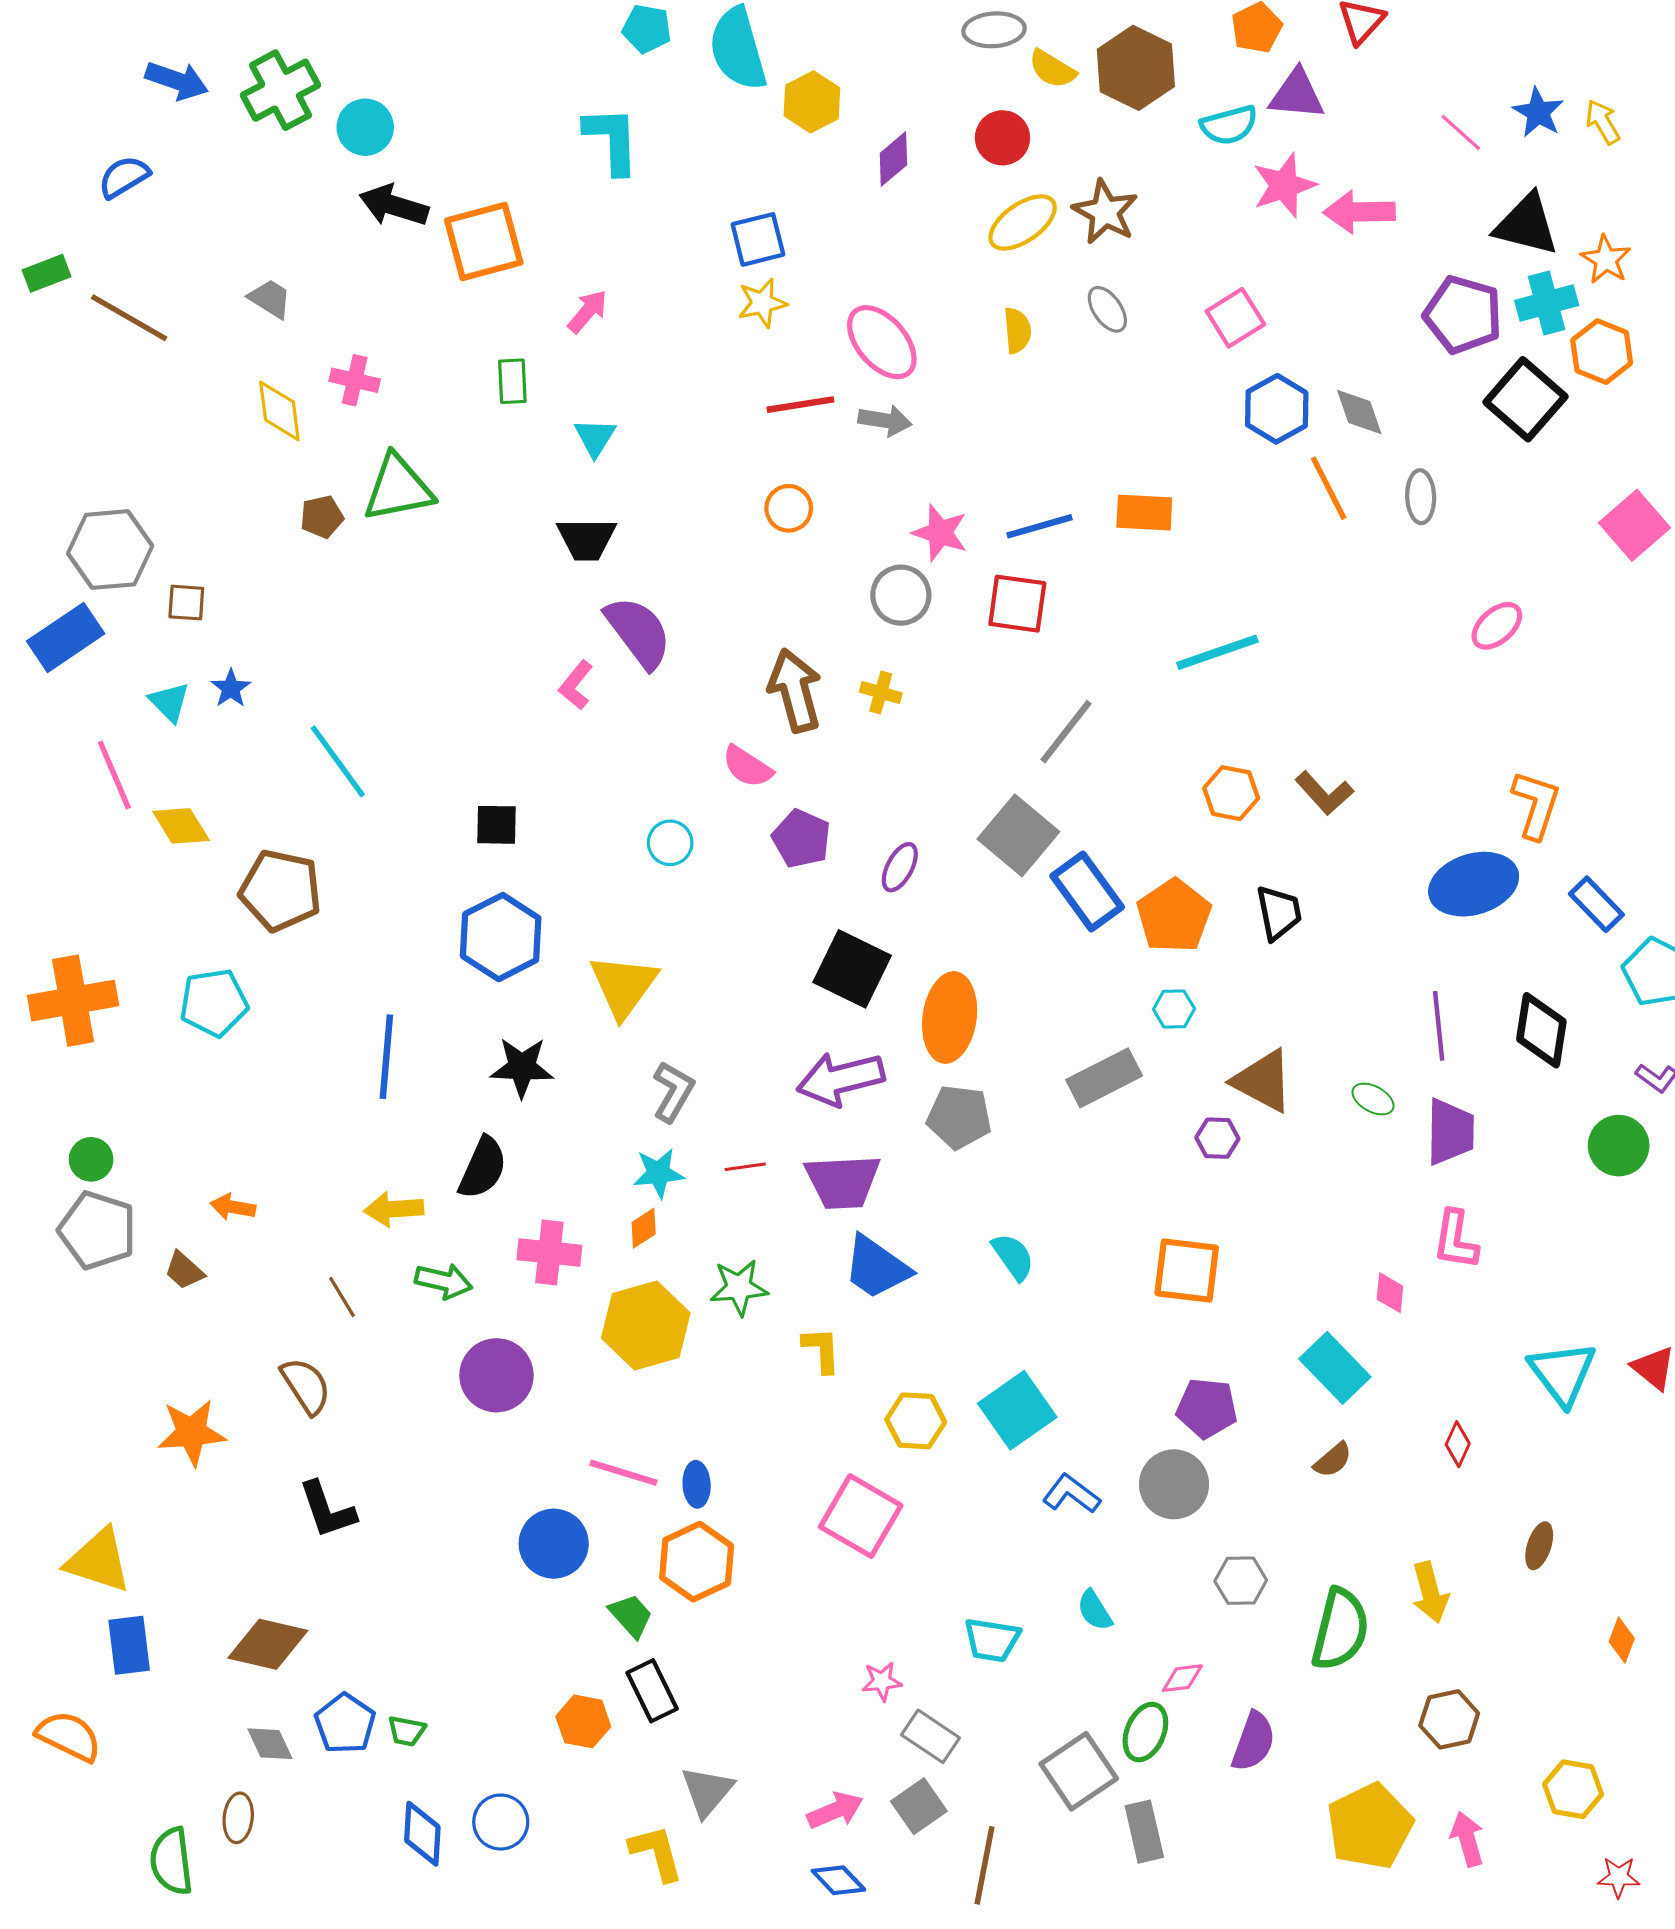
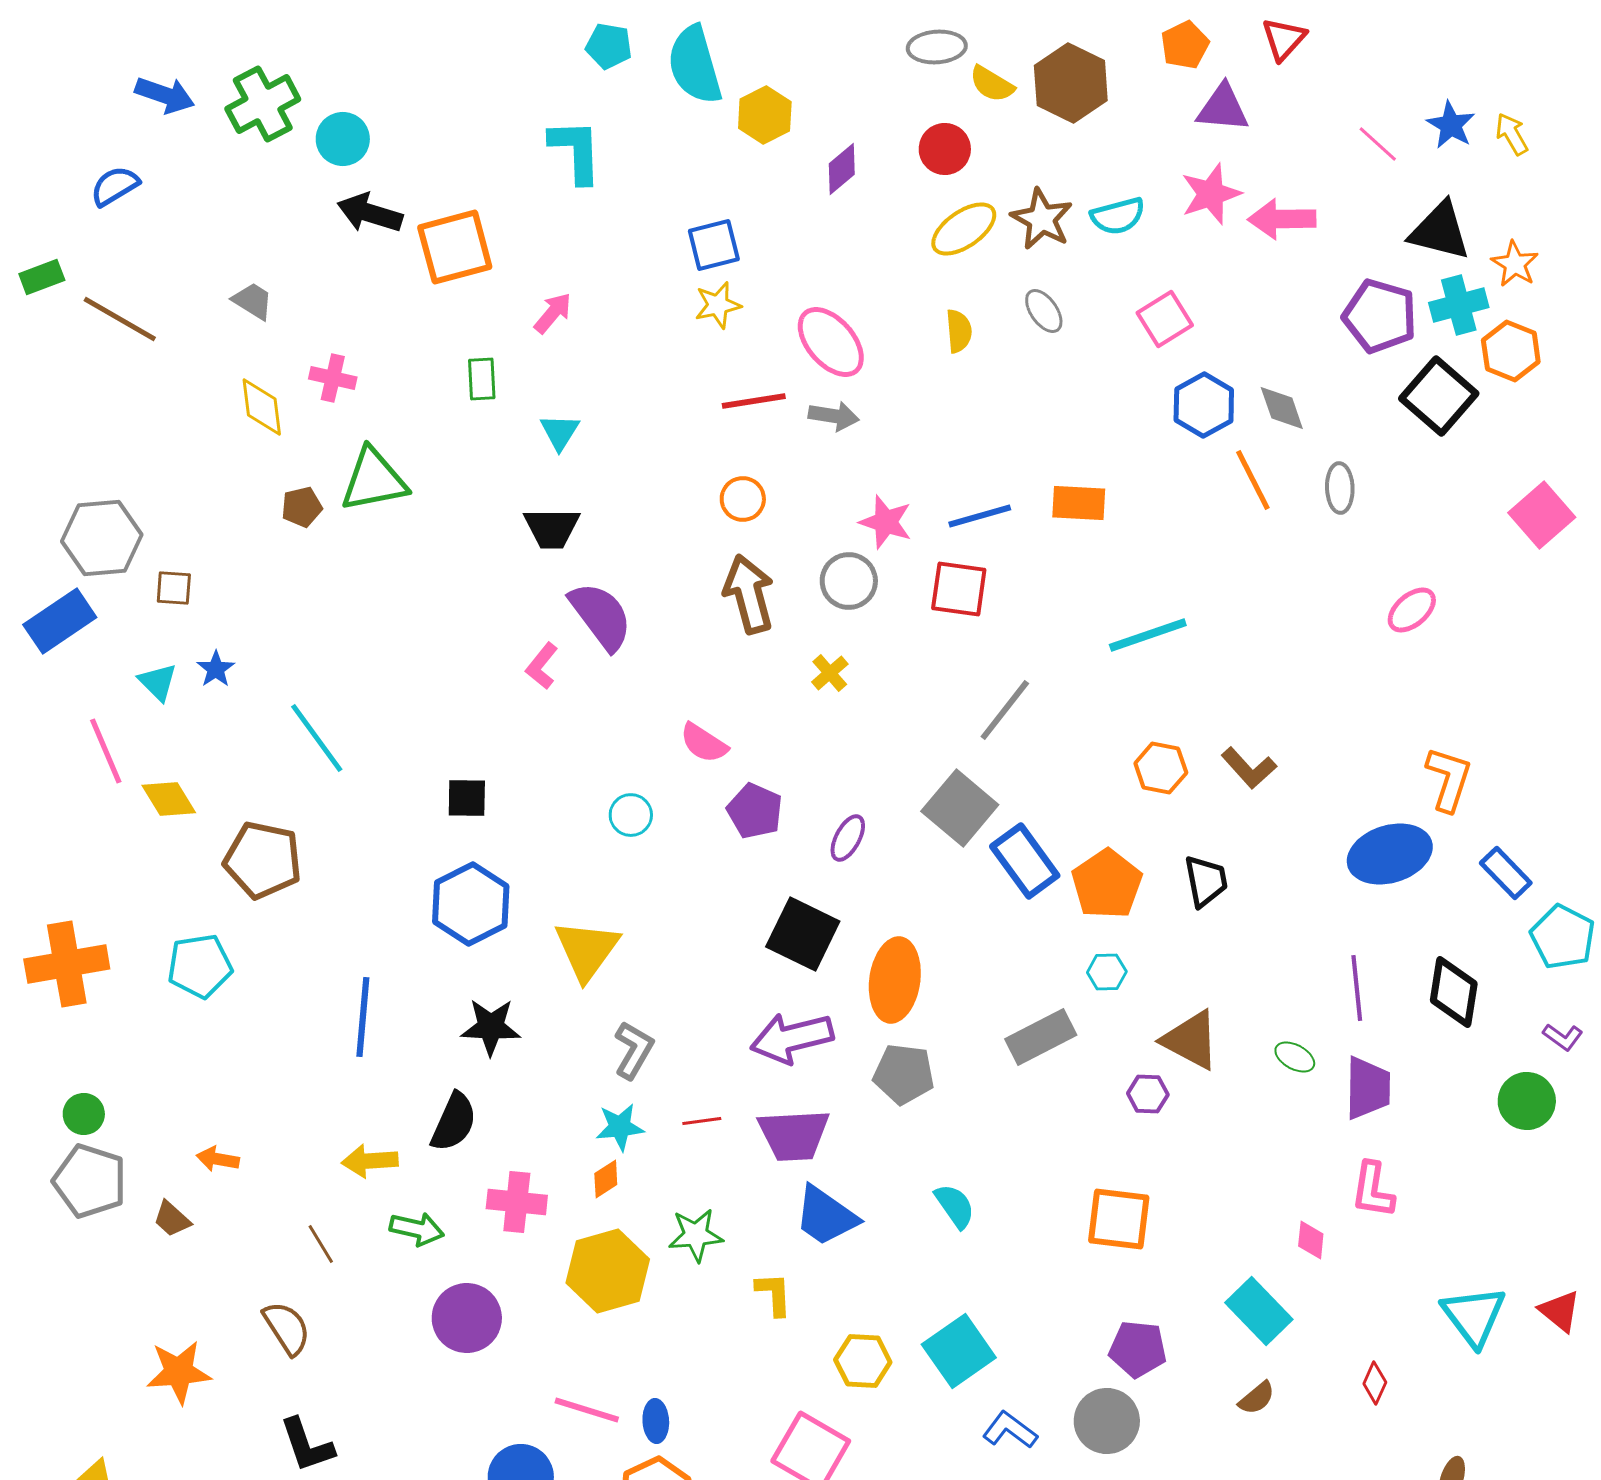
cyan semicircle: (1229, 125) -> (1118, 216), moved
brown arrow: (795, 690) -> (749, 594), moved
yellow cross: (881, 693) -> (830, 673), turned 33

